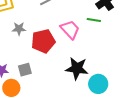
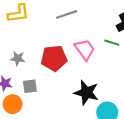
gray star: (19, 29) -> (18, 58), moved

